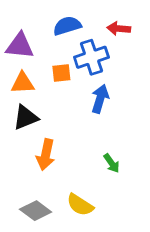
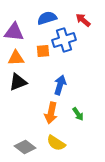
red arrow: (119, 29) -> (83, 20), turned 35
blue arrow: (100, 99) -> (60, 85), moved
orange arrow: (46, 155) -> (51, 113), moved

